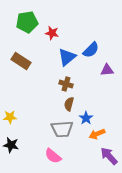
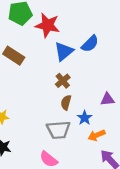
red star: (52, 33) -> (47, 25), size x1.6
purple triangle: (107, 70) -> (107, 99), moved
brown cross: (66, 84) -> (63, 81), turned 32

